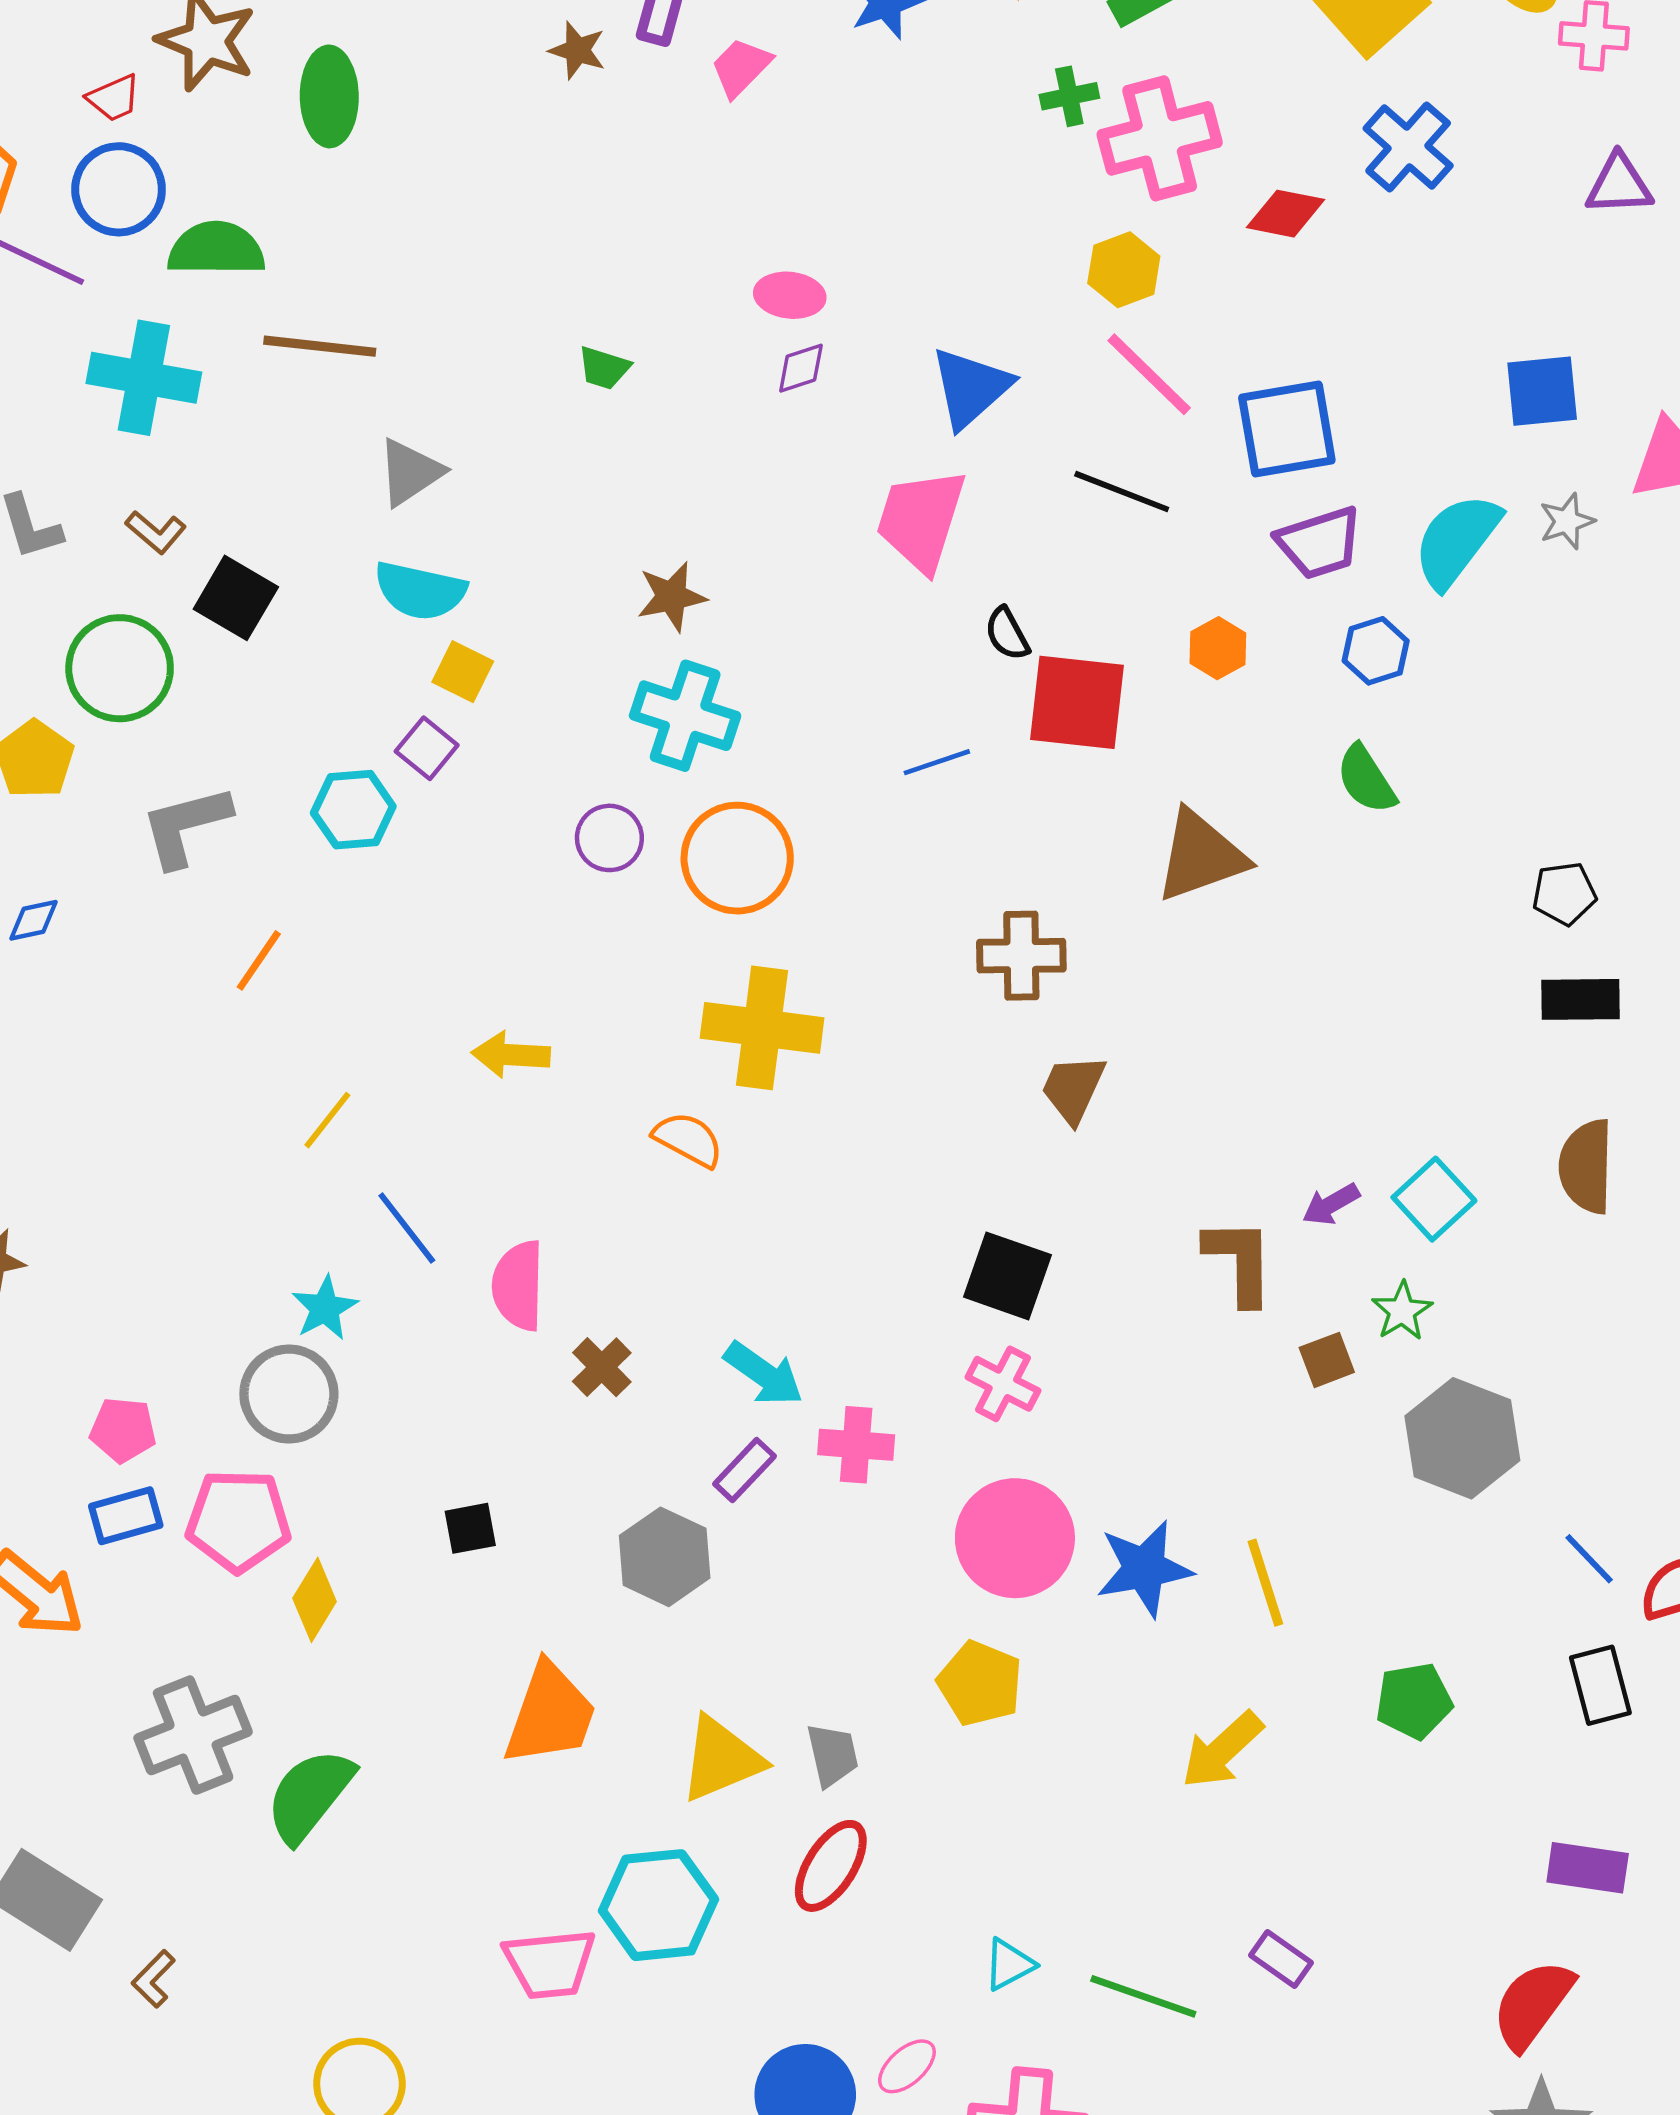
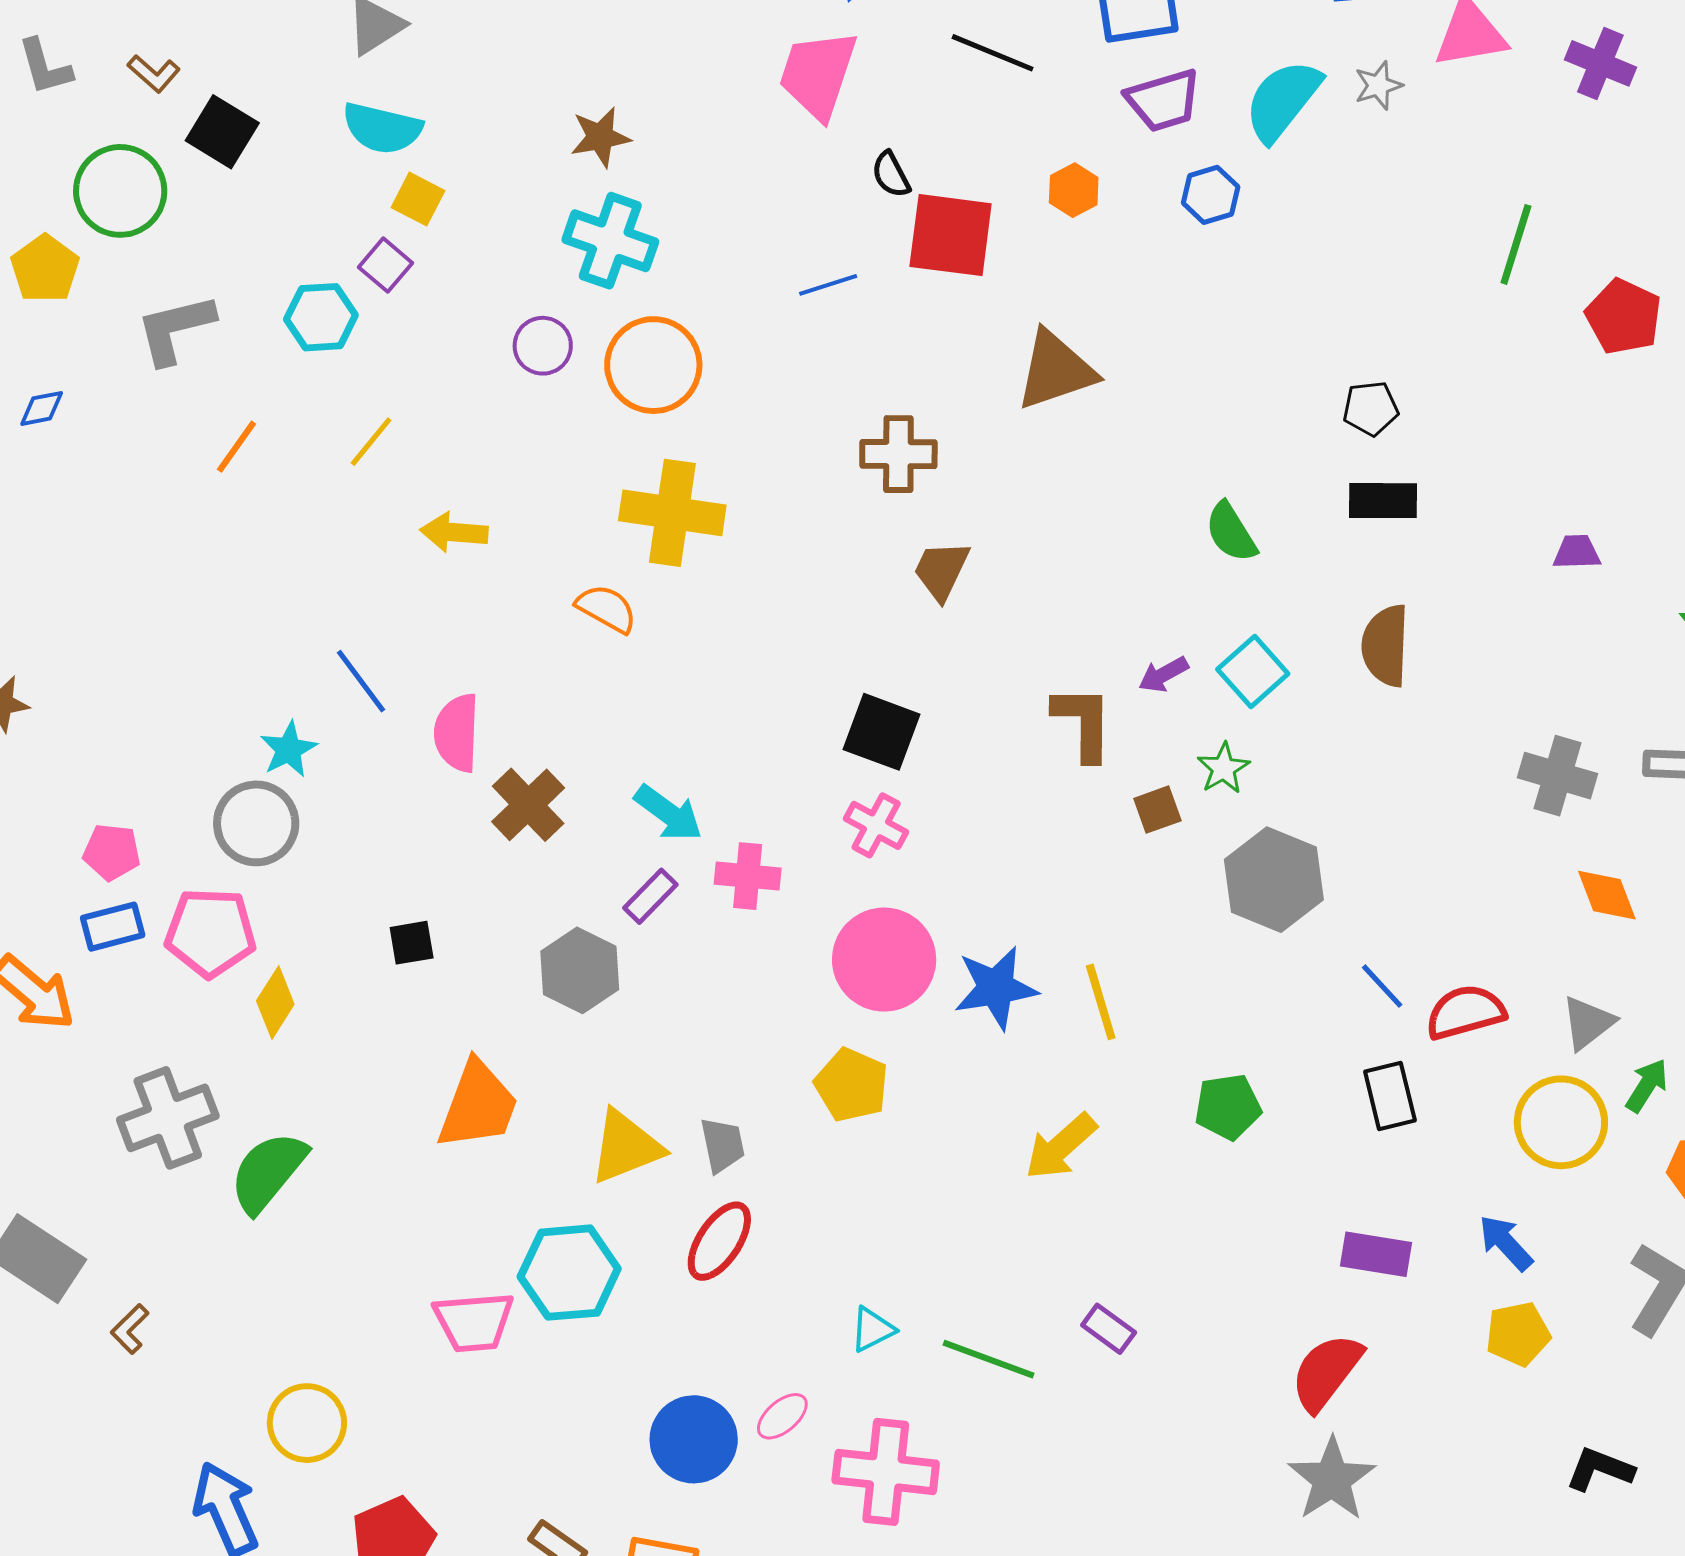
green semicircle: (1366, 779) -> (1231, 532), moved
yellow line: (327, 1120) -> (371, 442), moved
brown cross: (602, 1367) -> (528, 805), size x1.4

